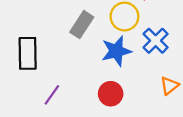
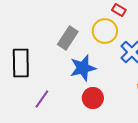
blue star: (116, 51) -> (83, 68), moved

